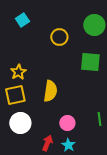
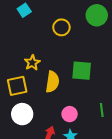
green square: (90, 62) -> (82, 71), moved
yellow star: (18, 72) -> (32, 63), moved

